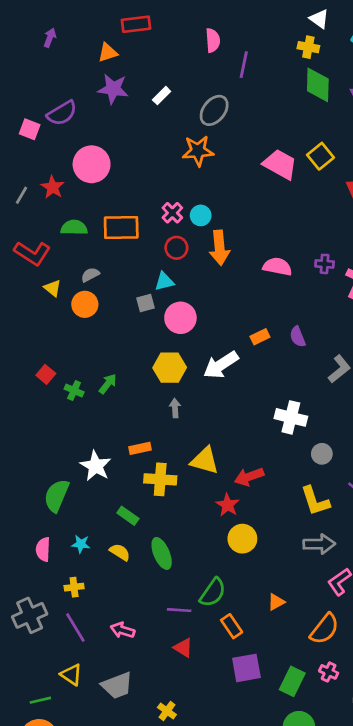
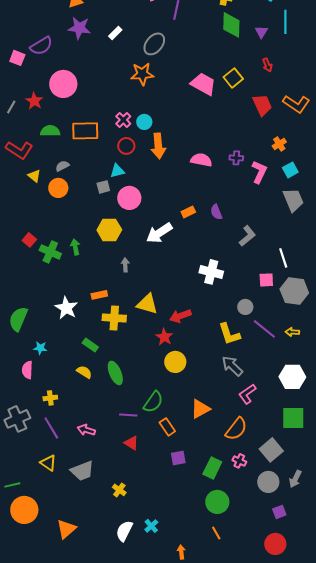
yellow hexagon: (170, 368) -> (109, 230), moved
green arrow: (108, 384) -> (75, 247), turned -49
green cross: (74, 391) -> (50, 252), size x1.5
gray circle: (322, 454) -> (245, 307), moved
green semicircle: (57, 496) -> (18, 319), moved
cyan star: (81, 544) -> (40, 348), moved
gray arrow: (319, 544) -> (232, 366), turned -135
orange triangle: (276, 602) -> (200, 409), size x1.5
purple square: (246, 668) -> (178, 458), size x0.7
green line: (40, 700) -> (12, 485), moved

